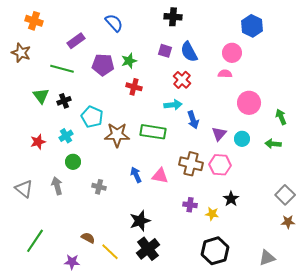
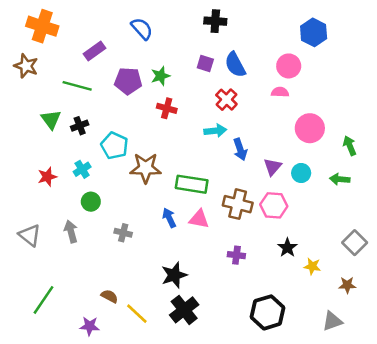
orange cross: (34, 21) -> (42, 26), size x1.4
green rectangle: (153, 132) -> (192, 184), moved
yellow star: (212, 214) -> (312, 266), moved
brown star: (288, 222) -> (347, 285), moved

